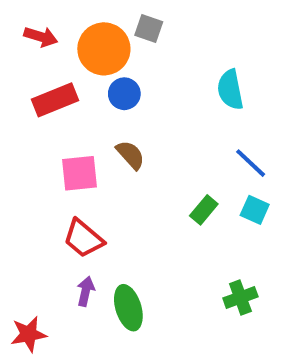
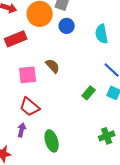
blue circle: (124, 94) -> (67, 26), moved
purple arrow: (86, 291) -> (22, 130), moved

